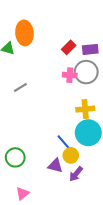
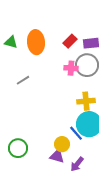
orange ellipse: (24, 33) -> (36, 42), moved
blue line: (64, 142) -> (76, 133), moved
yellow circle: (71, 155) -> (62, 144), moved

